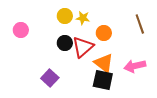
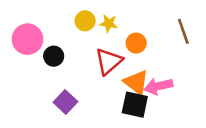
pink circle: (21, 30) -> (27, 39), size x1.5
black circle: (65, 43) -> (54, 56), moved
pink arrow: (135, 66) -> (158, 86), moved

